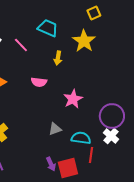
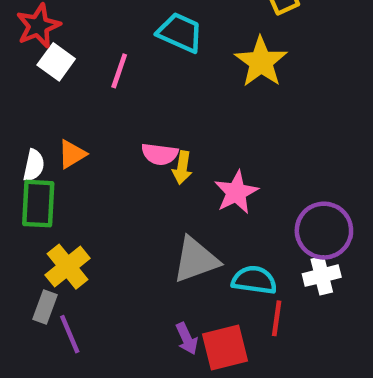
pink line: (21, 45) -> (119, 71), turned 63
yellow arrow: (58, 58) -> (182, 168), moved
gray triangle: (55, 129) -> (196, 260), size x1.6
white cross: (111, 136) -> (322, 276), turned 35

